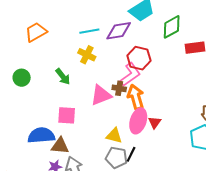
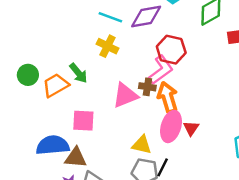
cyan line: (89, 31) -> (110, 17), turned 30
orange trapezoid: (36, 32) -> (56, 85), moved

